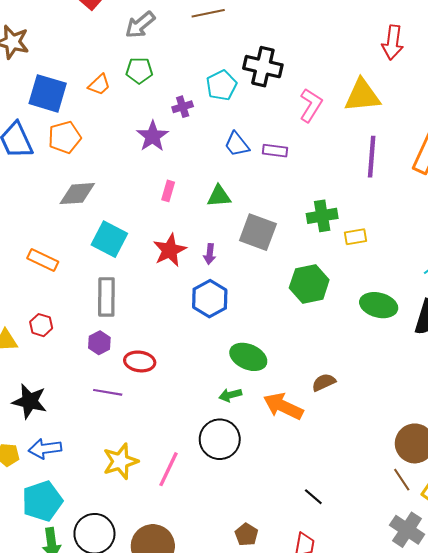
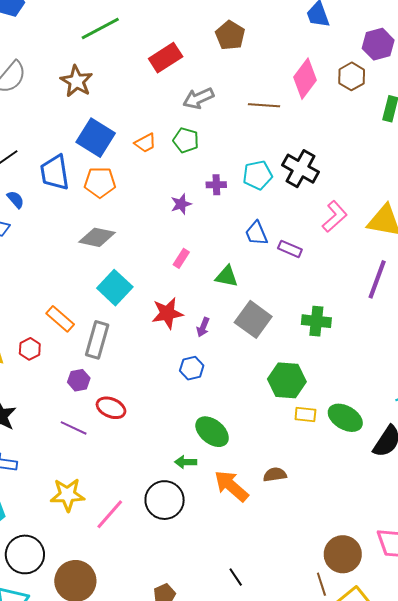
purple star: (153, 136) -> (181, 204), size x0.7
yellow rectangle: (355, 237) -> (305, 415), moved
orange rectangle: (43, 260) -> (60, 319), moved
blue hexagon: (210, 299) -> (192, 368), size x0.7

